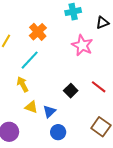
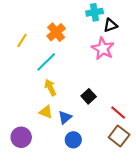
black triangle: (103, 23) -> (110, 25), moved
yellow arrow: (23, 84) -> (50, 87), moved
red line: (99, 87) -> (118, 113), moved

